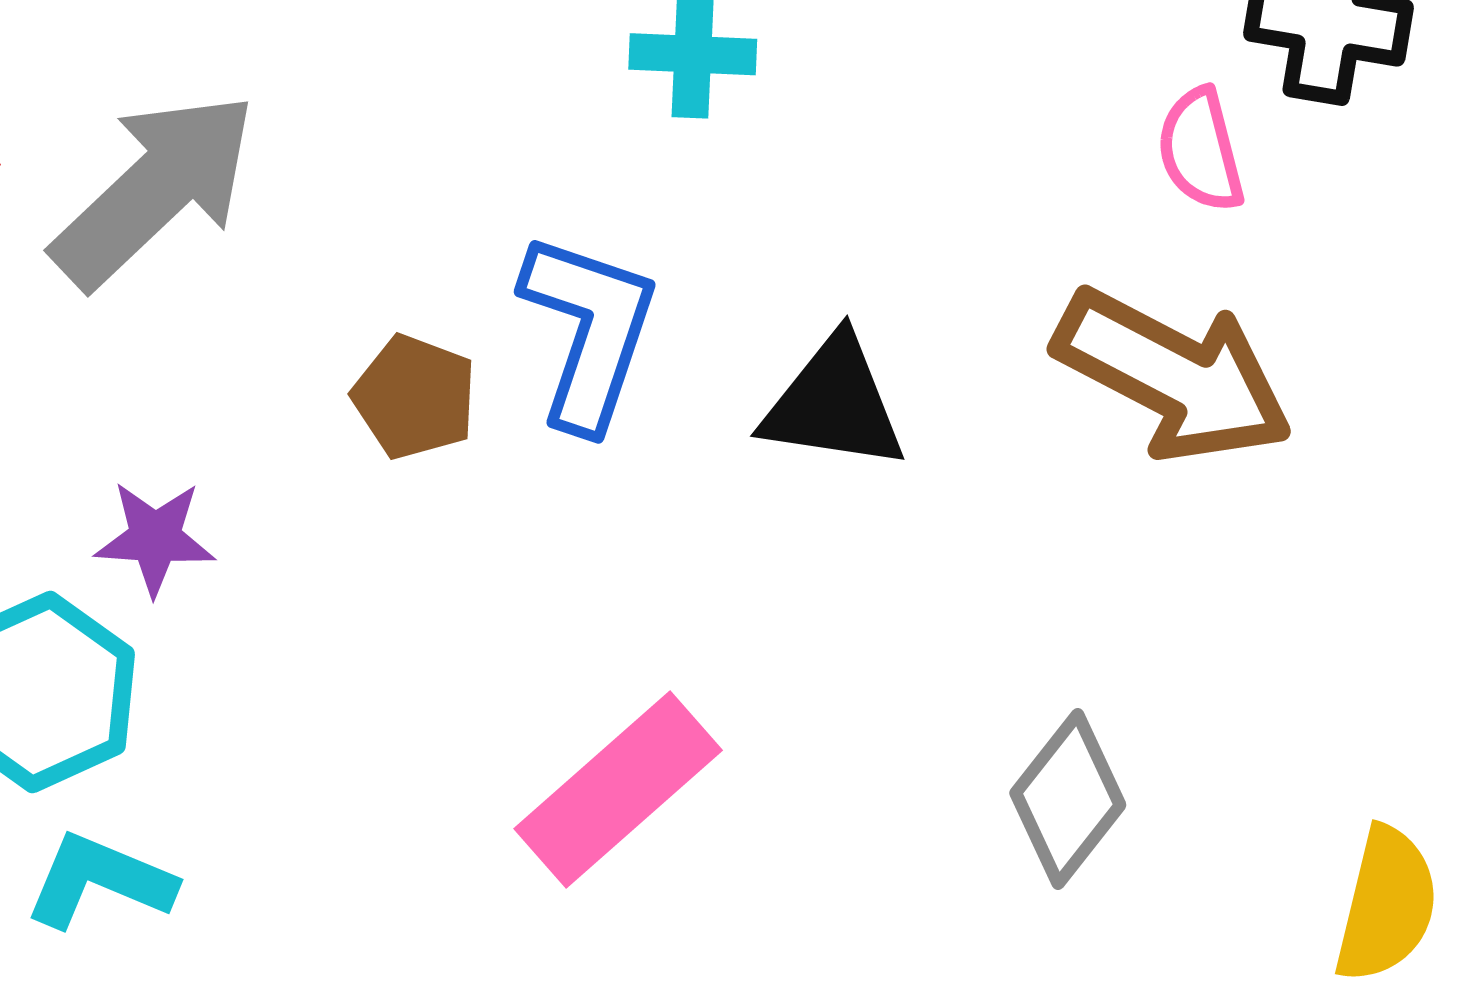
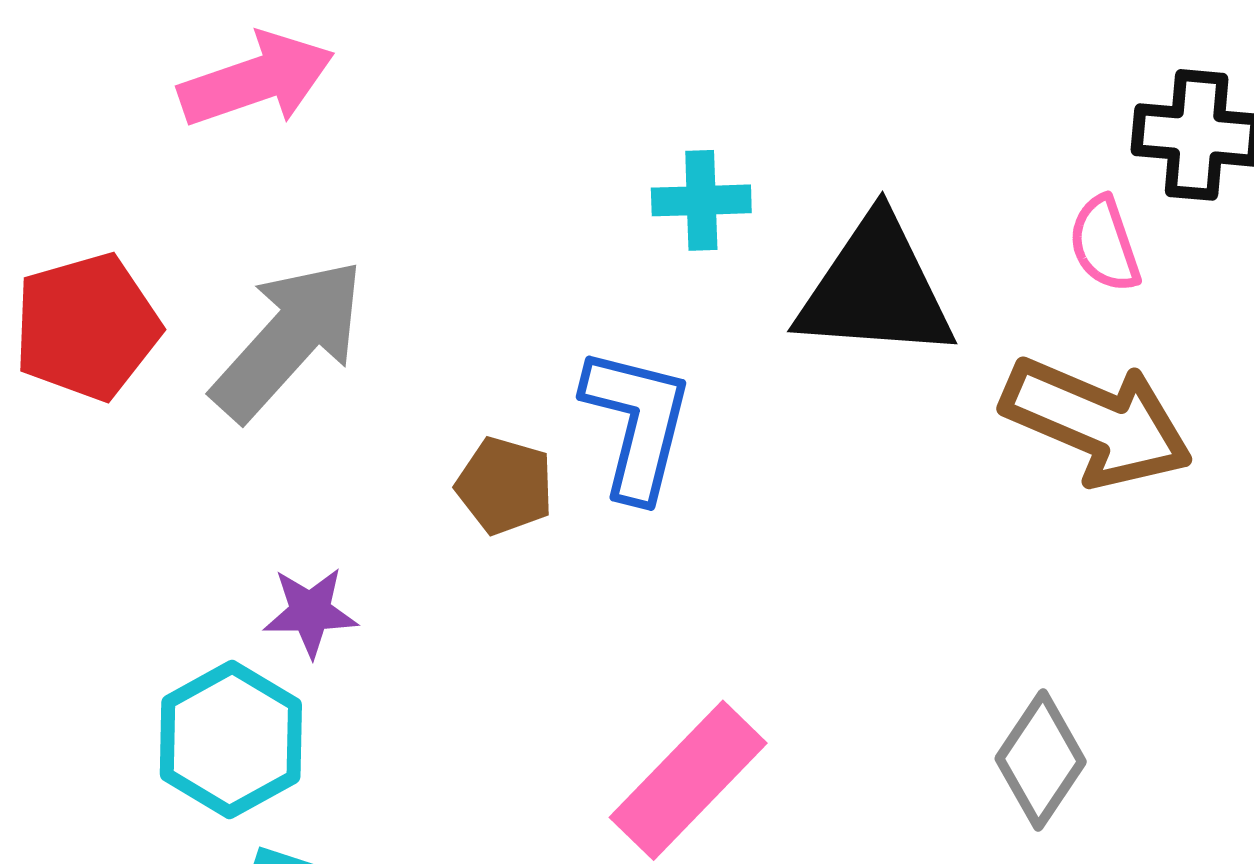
black triangle: (834, 404) -> (876, 289), moved, size x1.4

